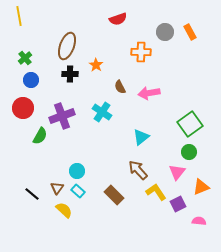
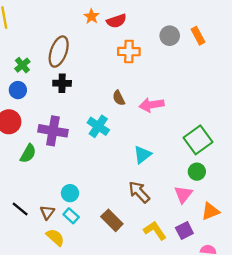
orange cross: (141, 52) -> (129, 52), moved
green cross: (25, 58) -> (22, 65), moved
orange star: (96, 65) -> (92, 16), moved
purple cross: (62, 116) -> (53, 131), turned 30
yellow L-shape: (156, 192) -> (155, 231), moved
black line: (32, 194) -> (20, 209), moved

